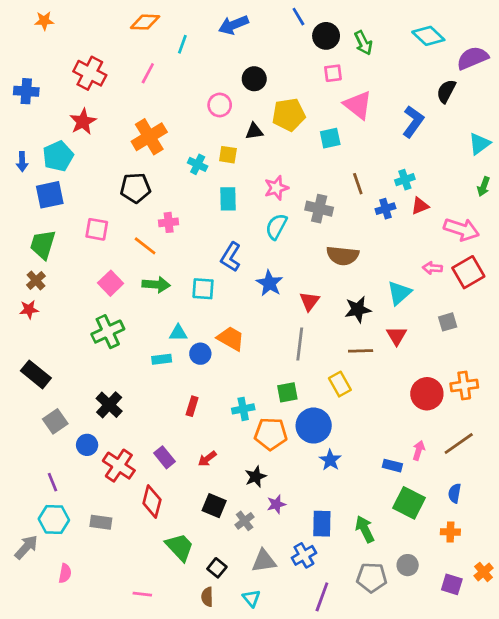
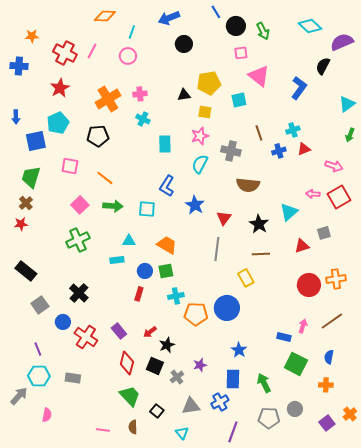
orange star: (44, 21) -> (32, 36), moved
pink line: (148, 73) -> (92, 51), moved
black circle: (254, 79) -> (184, 44), moved
pink circle: (220, 105) -> (128, 56), moved
yellow square: (228, 155) -> (205, 112), moved
cyan pentagon: (58, 156) -> (58, 123), moved
pink cross: (169, 222) -> (140, 94), moved
pink arrow: (461, 229) -> (334, 166), size x0.7
black star: (358, 309) -> (259, 224), turned -30
red triangle: (397, 336) -> (302, 246), moved, turned 42
blue circle: (200, 354) -> (145, 271), moved
green square: (287, 392) -> (166, 271), moved
blue star: (330, 460) -> (239, 350), moved
black star: (256, 477) -> (167, 345), moved
red diamond: (152, 502) -> (127, 363), moved
purple square: (452, 584) -> (327, 423), turned 35
brown semicircle: (207, 597) -> (133, 427), moved

